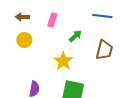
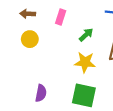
yellow star: (63, 61) -> (85, 62), moved, turned -30

